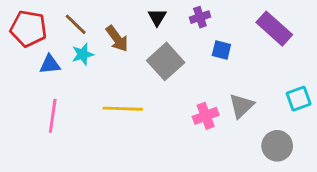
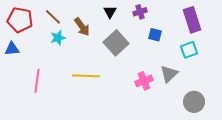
purple rectangle: (274, 29) -> (192, 20), turned 30
blue triangle: (50, 64) -> (12, 49), moved
cyan square: (299, 99) -> (189, 50), moved

